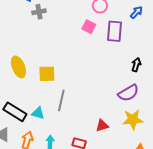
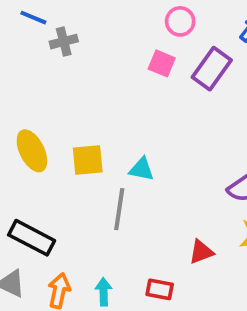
purple rectangle: (114, 31) -> (212, 69), turned 35
cyan triangle: (38, 113) -> (142, 169), moved

